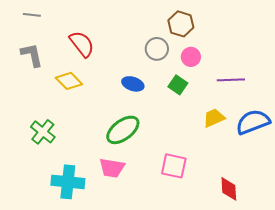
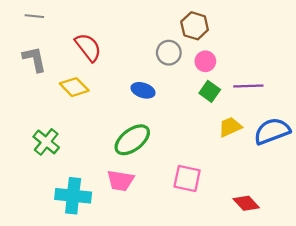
green square: (178, 85) -> (210, 91), moved
red diamond: (229, 189) -> (246, 203), turned -40

